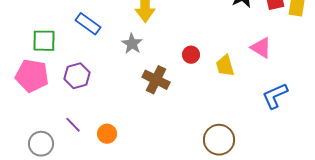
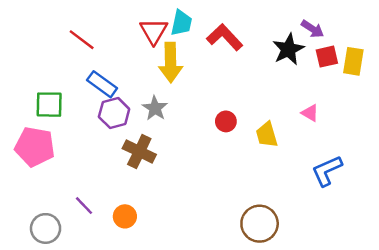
pink triangle: (261, 48) -> (310, 113), size x0.7
purple hexagon: (77, 76) -> (114, 113), moved
brown cross: (156, 80) -> (139, 152), moved

